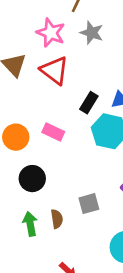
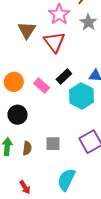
black rectangle: (89, 103) -> (64, 76), moved

